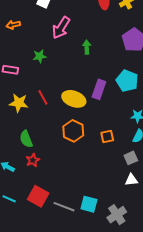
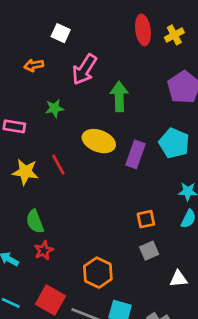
orange arrow: (13, 25) -> (34, 65), moved
green arrow: (87, 47) -> (119, 96), size x1.5
yellow ellipse: (74, 99) -> (99, 141), moved
orange hexagon: (73, 131) -> (98, 273), moved
gray square: (131, 158) -> (149, 251), moved

